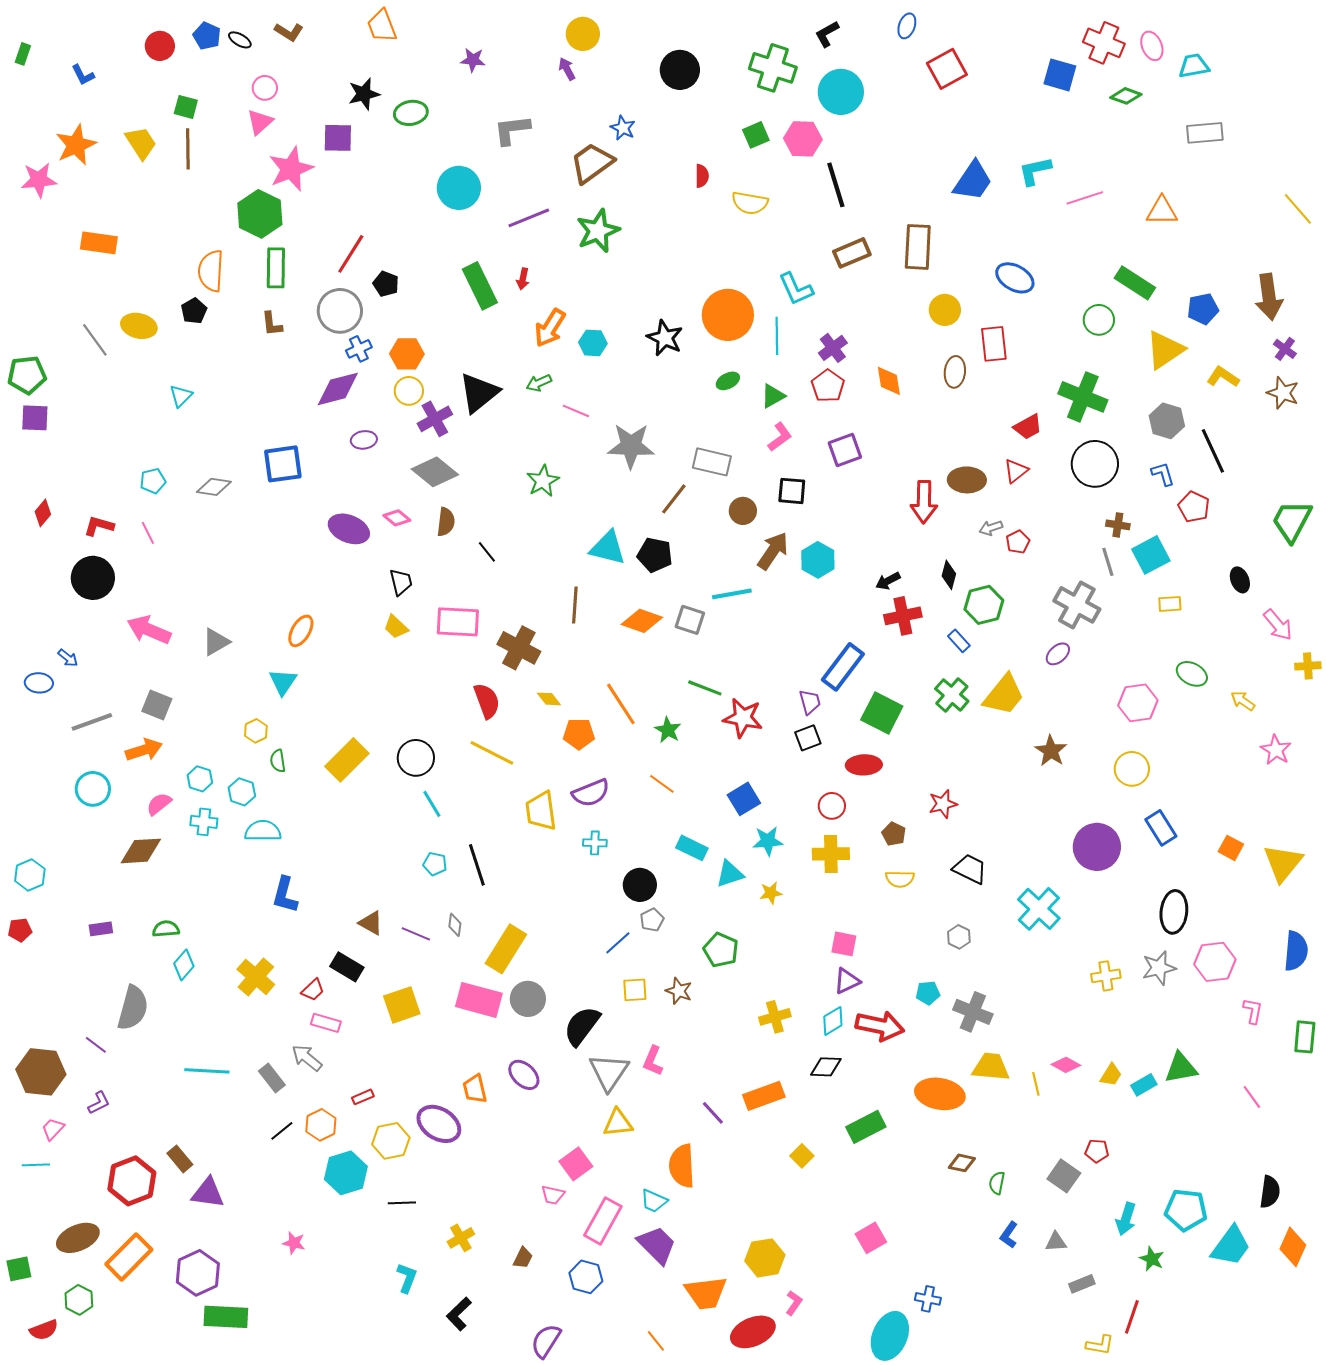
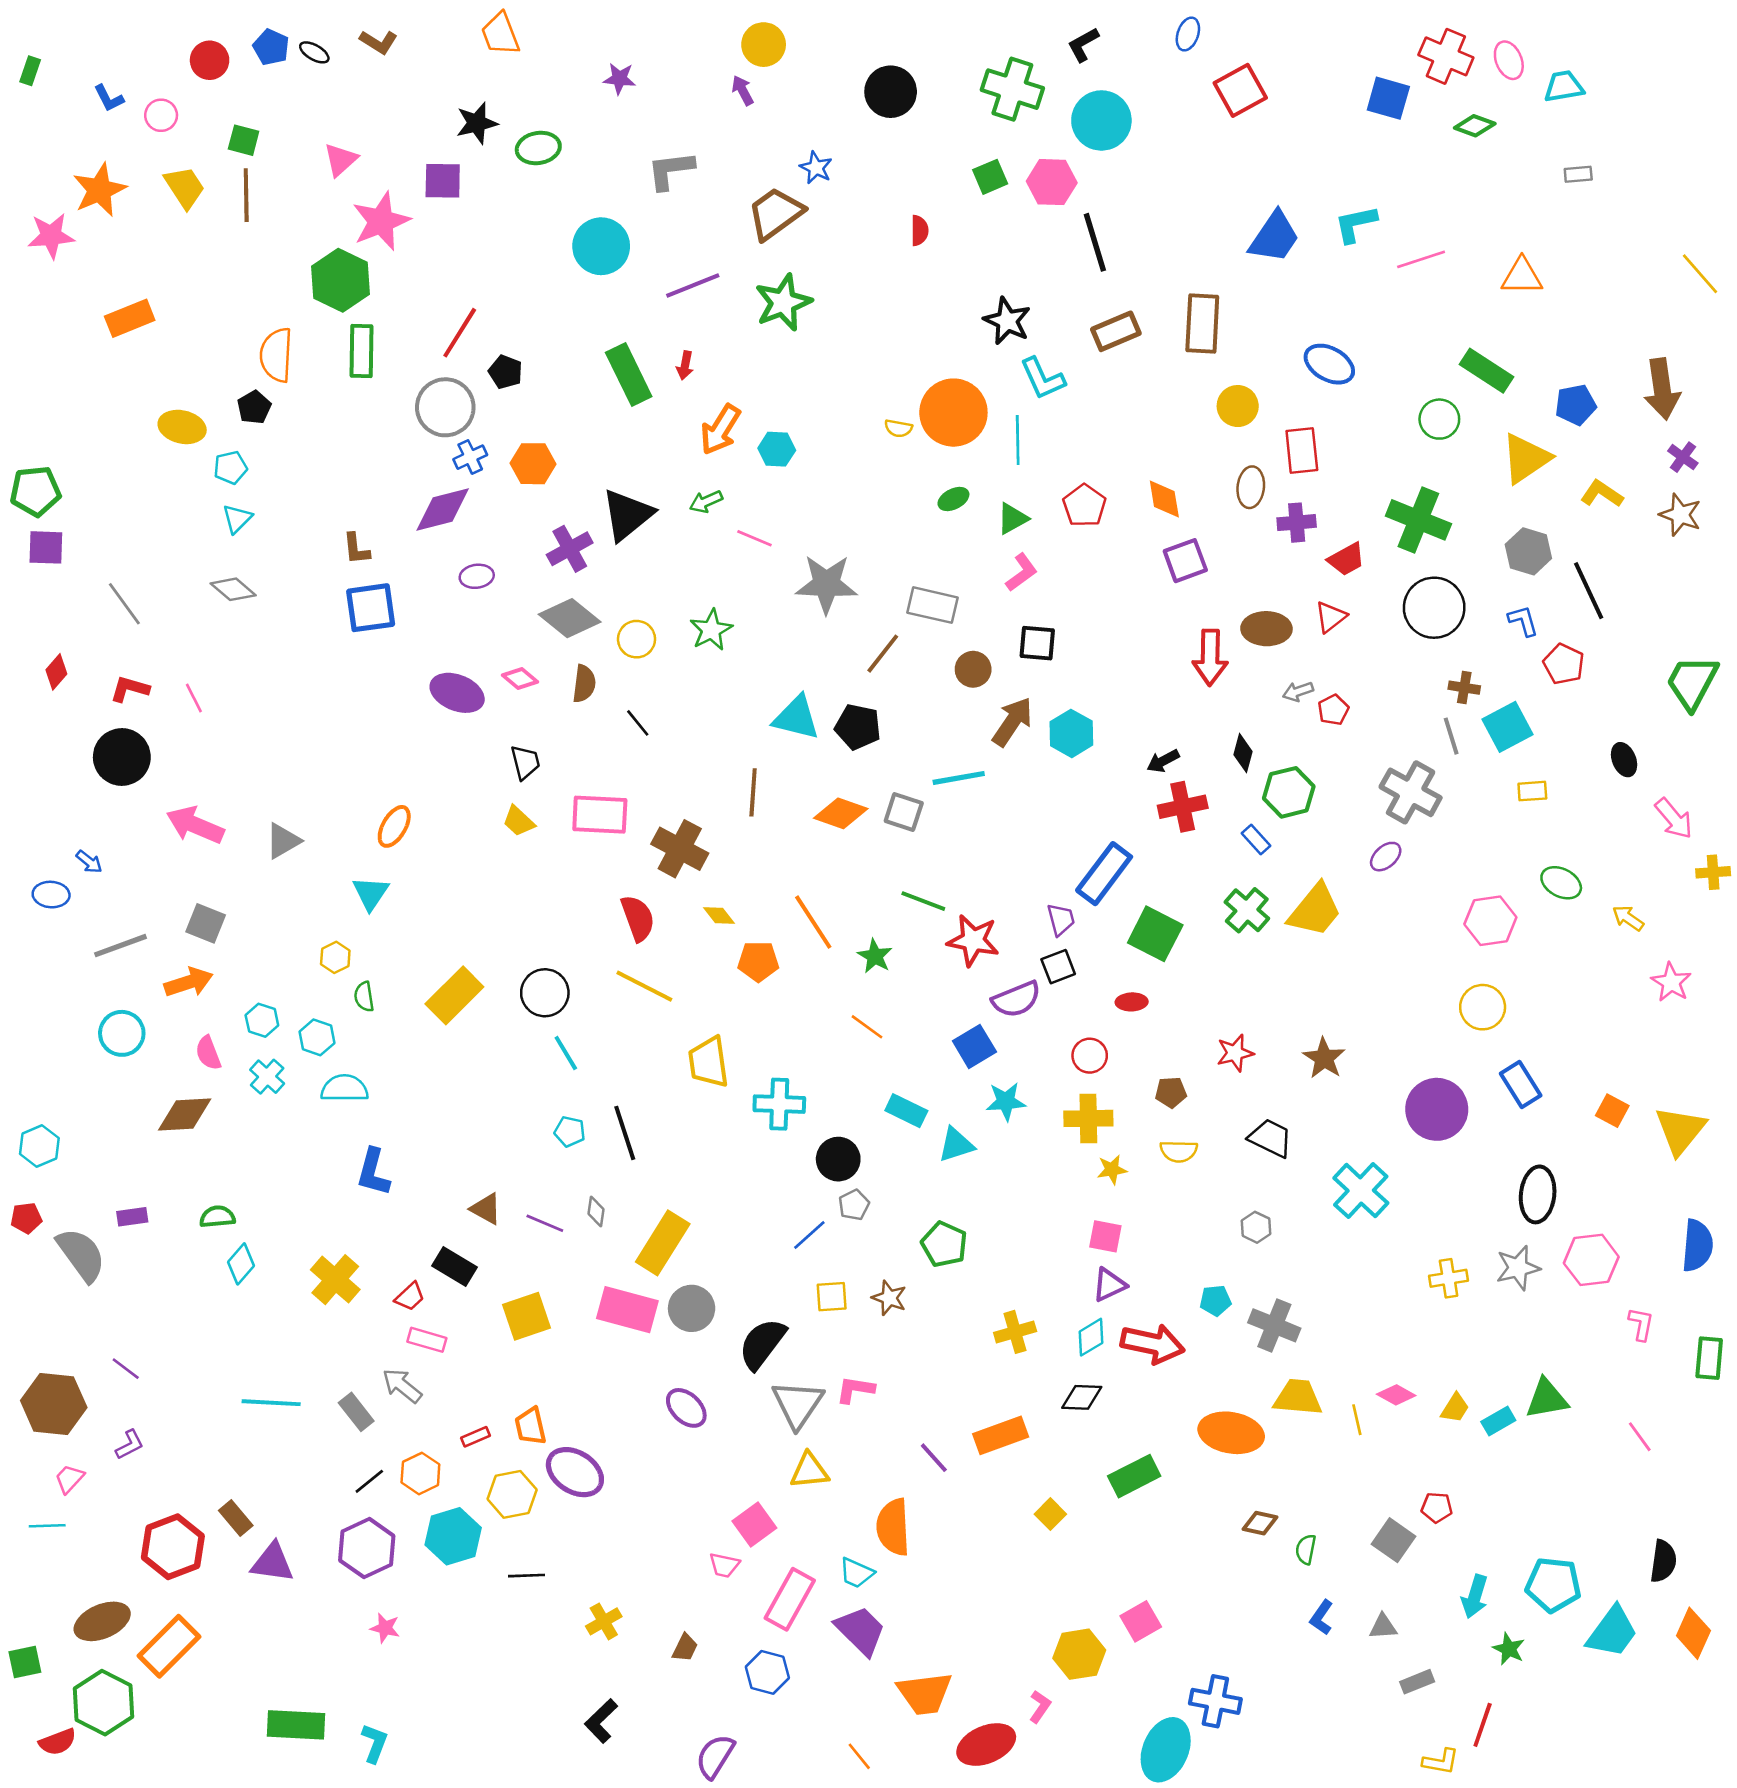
pink circle: (265, 88) -> (161, 115), moved
gray rectangle: (1205, 133) -> (1578, 174), size x0.6
yellow semicircle: (750, 203) -> (898, 428), moved, size x0.6
orange rectangle: (99, 243) -> (130, 318), turned -30
brown L-shape: (272, 324) -> (356, 549), moved
black star: (665, 338) -> (1007, 321), moved
gray line: (95, 340) -> (124, 604), moved
purple cross: (833, 348) -> (1297, 523), moved, turned 32
yellow circle: (409, 391) -> (637, 639), moved
purple square: (845, 450) -> (1185, 561), moved
cyan pentagon: (153, 481) -> (231, 468), moved
gray diamond: (214, 487) -> (233, 589), moved, turned 32
brown star: (1051, 751) -> (1324, 1058), moved
red ellipse: (864, 765) -> (1132, 1002), size x0.7
purple semicircle: (591, 793) -> (1016, 999), moved
pink semicircle: (159, 804) -> (208, 1053), turned -72
cyan cross: (204, 822) -> (267, 1077), turned 36
brown pentagon: (894, 834) -> (1171, 1092), turned -30
cyan cross: (595, 843) -> (779, 1104), size x1.6
yellow star: (771, 893) -> (1112, 1170), moved
gray semicircle: (133, 1008) -> (81, 1255), moved, turned -51
pink L-shape: (653, 1061) -> (855, 1390), turned 76
orange trapezoid: (475, 1089) -> (530, 1426), moved
yellow hexagon: (765, 1258) -> (1079, 1654), moved
purple hexagon: (198, 1273) -> (367, 1548), moved
cyan L-shape: (407, 1278) -> (375, 1743), moved
blue cross: (928, 1299) -> (1215, 1701), size x1.5
green hexagon: (79, 1300) -> (103, 1703), size x1.6

